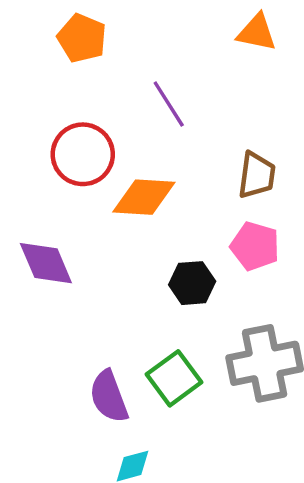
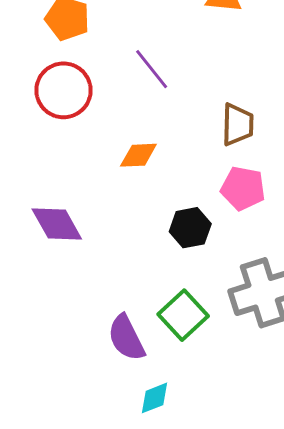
red circle: (83, 154) -> (64, 90), moved
orange diamond: (144, 197) -> (138, 155), size x0.7

